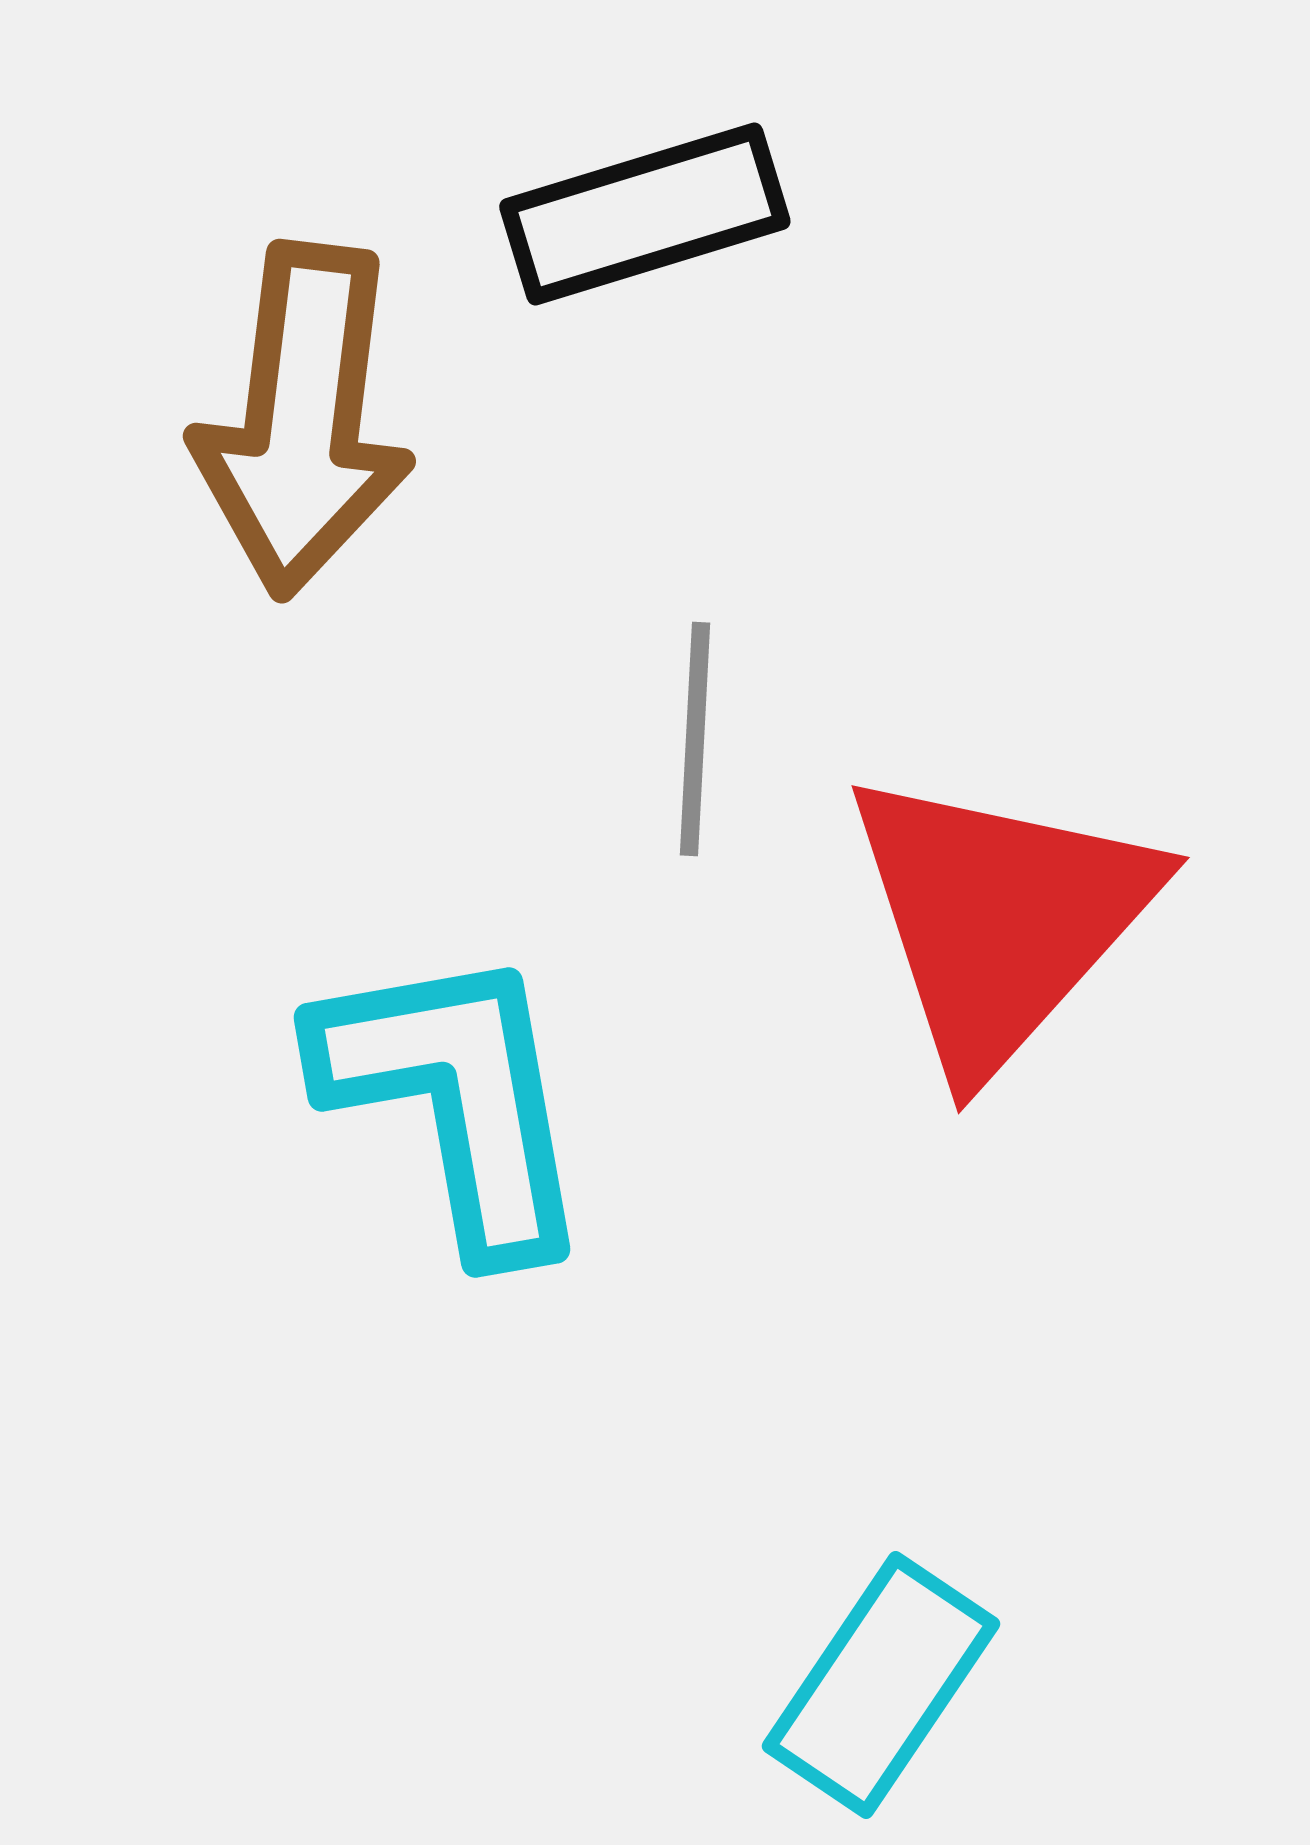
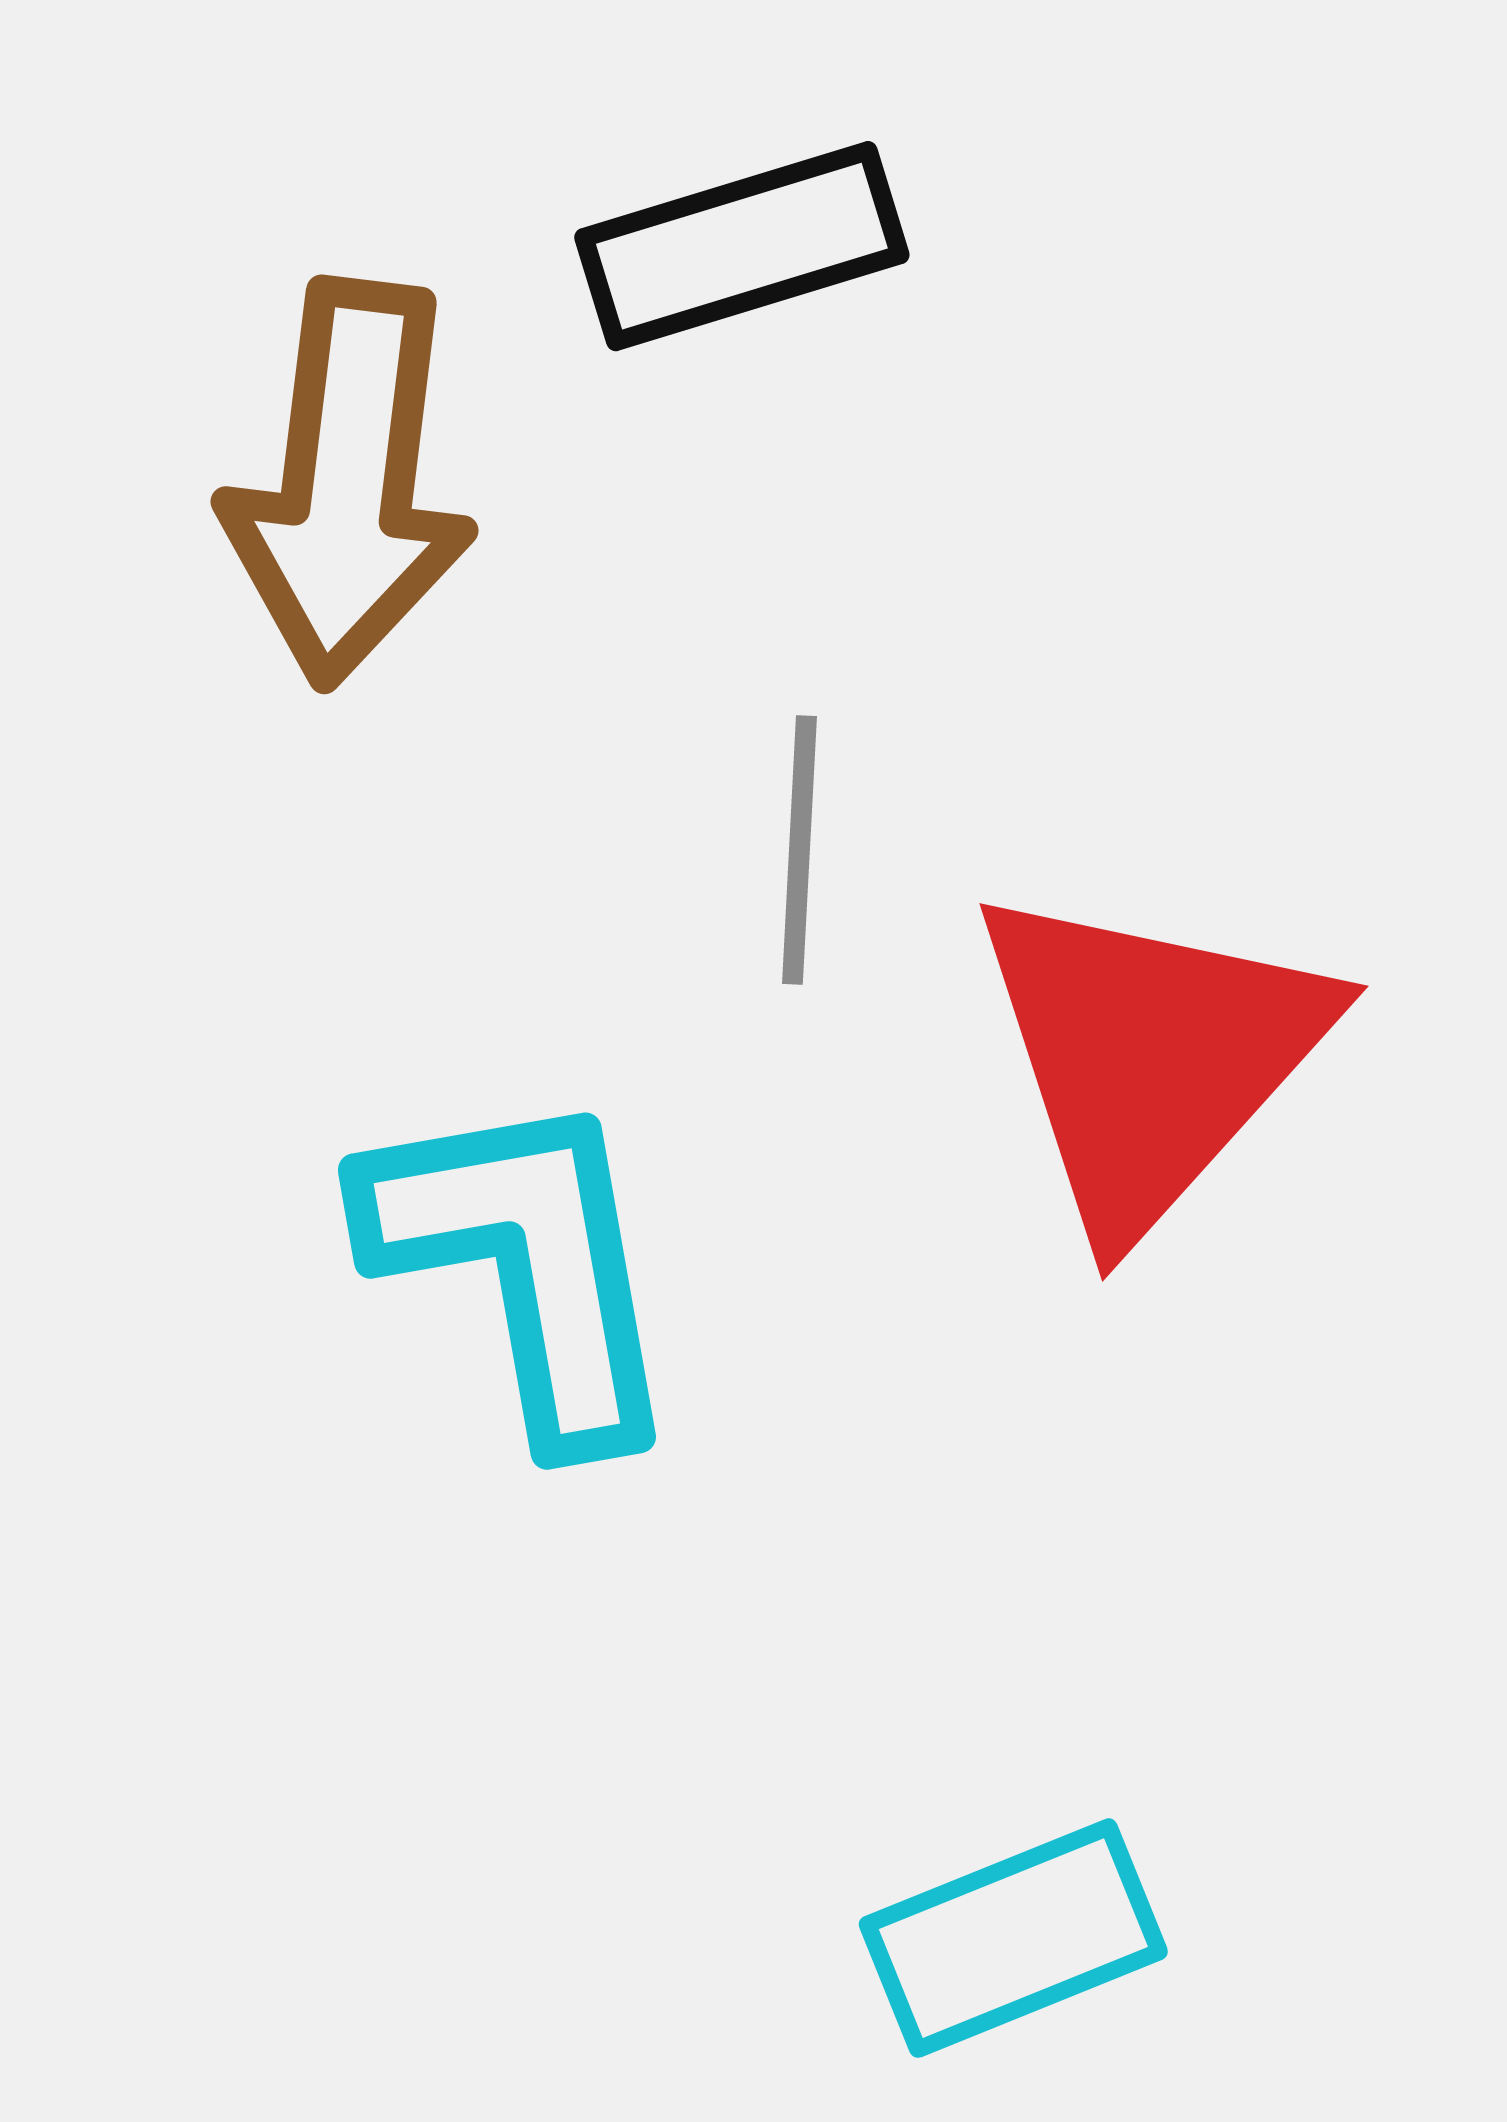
cyan rectangle: (881, 1685) -> (1013, 1938), turned 34

